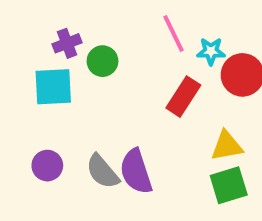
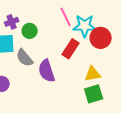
cyan star: (211, 51) -> (85, 26), size x1.6
gray semicircle: (102, 171) -> (25, 58), moved
purple semicircle: (136, 171) -> (47, 71), moved

